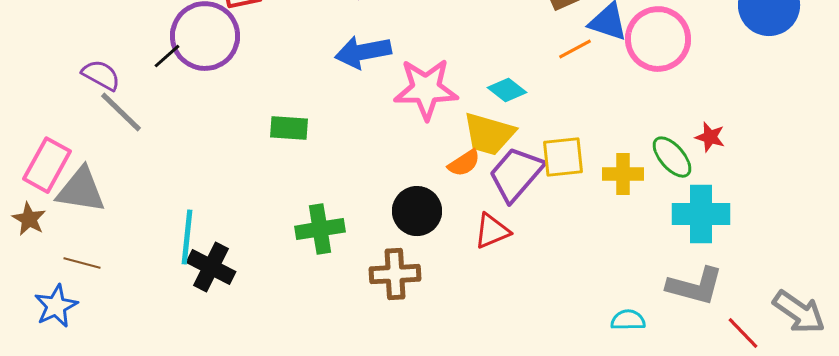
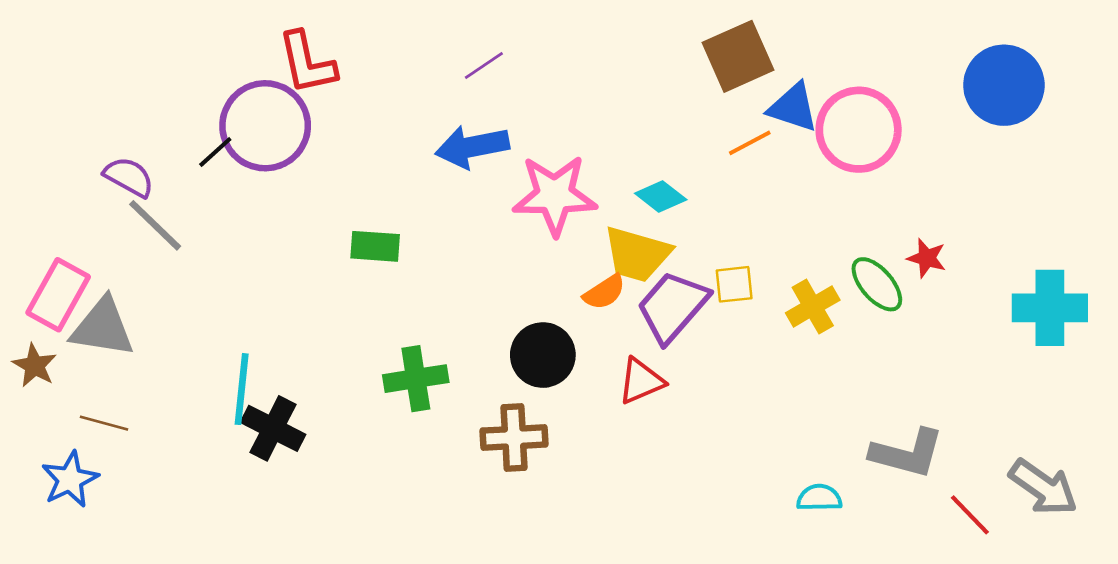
yellow square: (563, 157) -> (734, 284), size x0.7
yellow cross: (623, 174) -> (813, 307), turned -30
cyan cross: (701, 214) -> (1050, 308), moved

